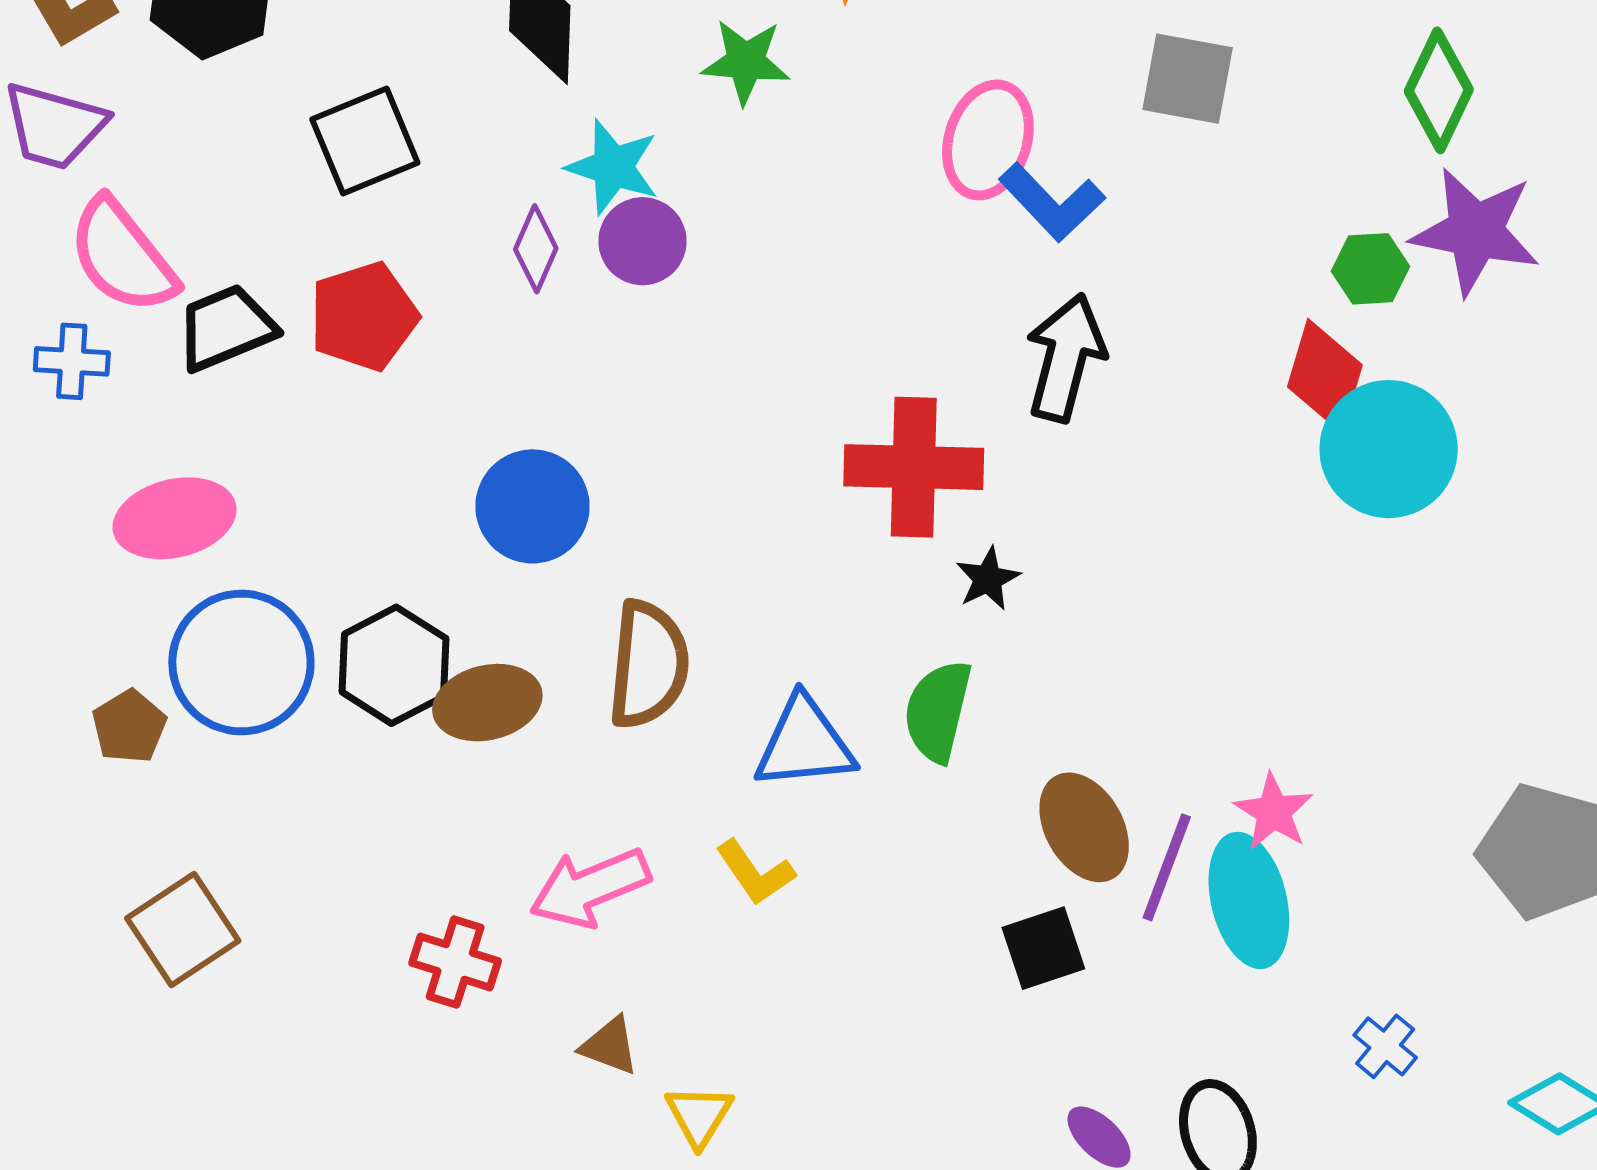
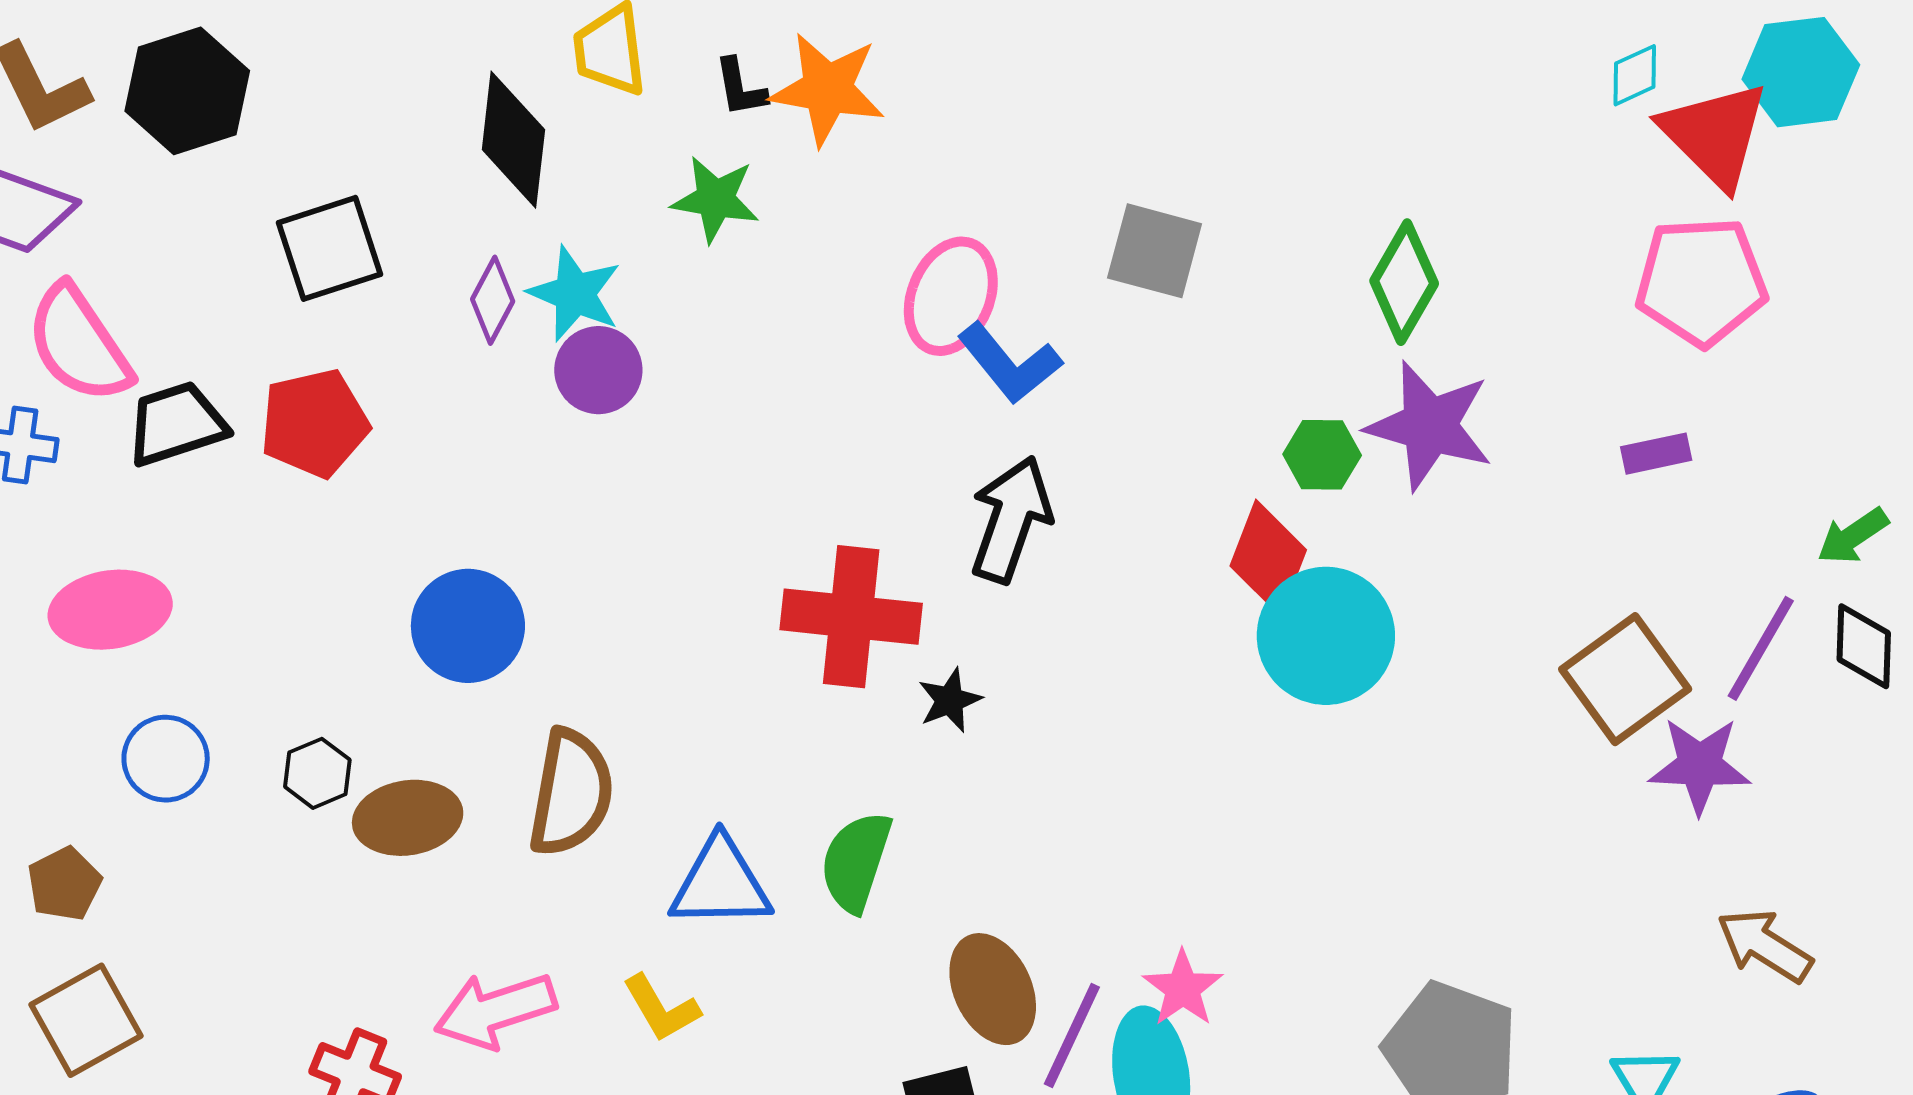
purple diamond: (536, 249) -> (493, 300), moved
black star: (988, 579) -> (950, 700), moved
blue circle: (241, 663) -> (166, 759), size x0.6
black hexagon: (394, 665) -> (317, 773), size x0.6
brown pentagon: (129, 726) -> (64, 884), moved

